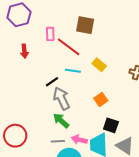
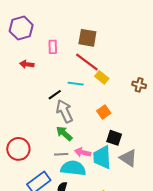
red line: (69, 47) -> (87, 62), moved
red arrow: (24, 51) -> (27, 64), turned 104

